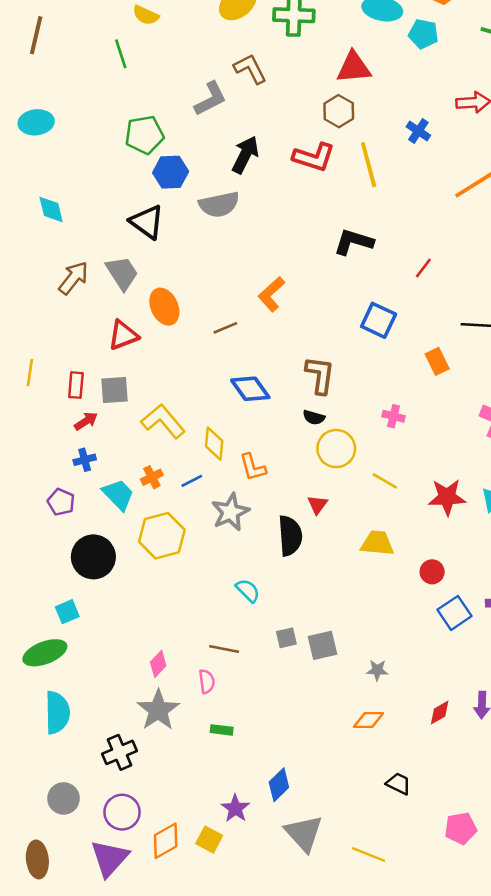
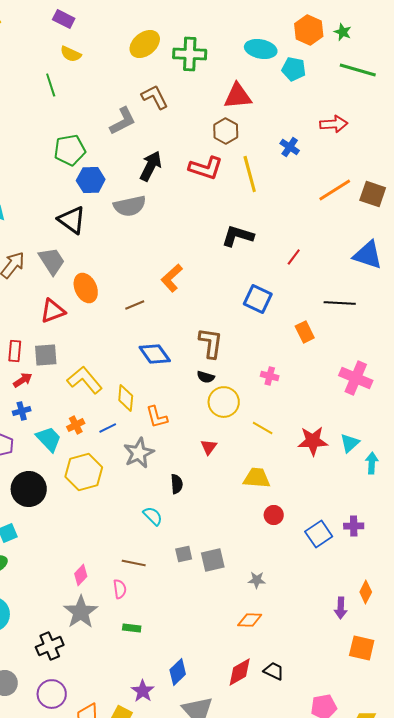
black semicircle: (290, 536) -> (177, 484), moved, size x0.6
red circle: (432, 572) -> (274, 515), moved
red diamond: (440, 713) -> (240, 672), moved, size x1.4

